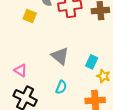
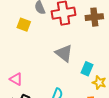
gray triangle: (60, 56) -> (64, 53), moved

